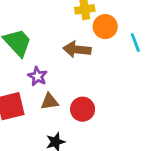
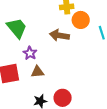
red circle: (83, 109) -> (63, 98), moved

